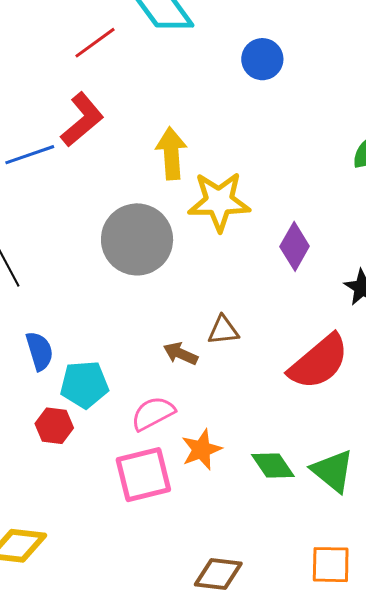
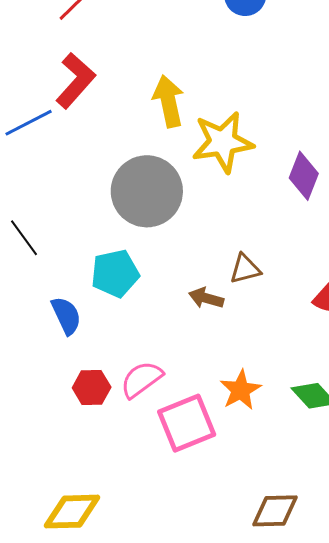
cyan pentagon: (84, 385) -> (115, 273), moved
pink semicircle: (153, 413) -> (141, 379), moved

